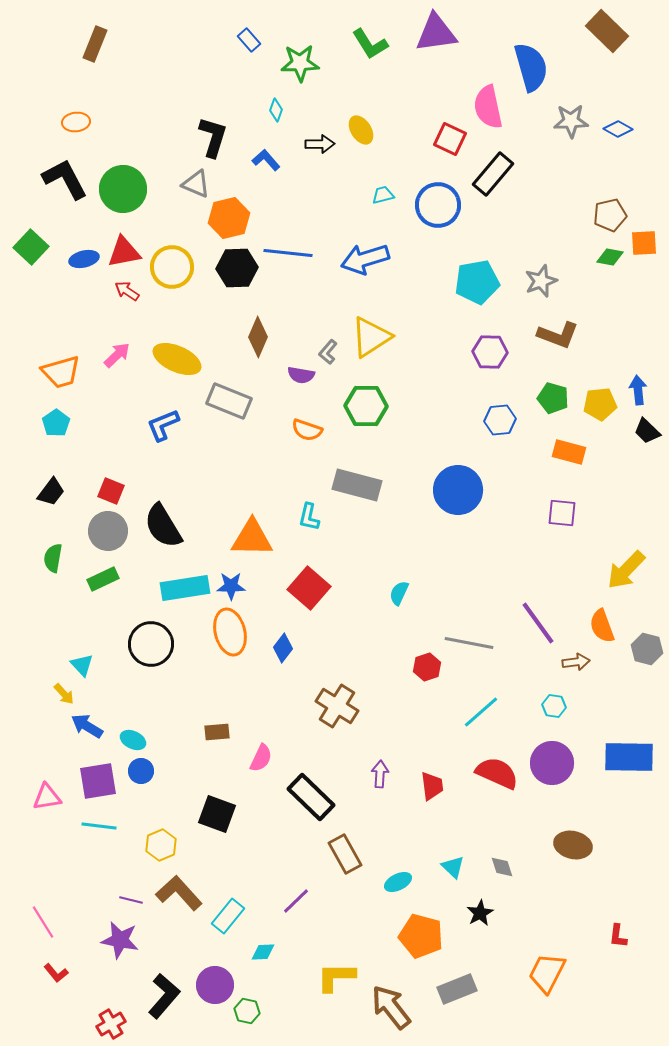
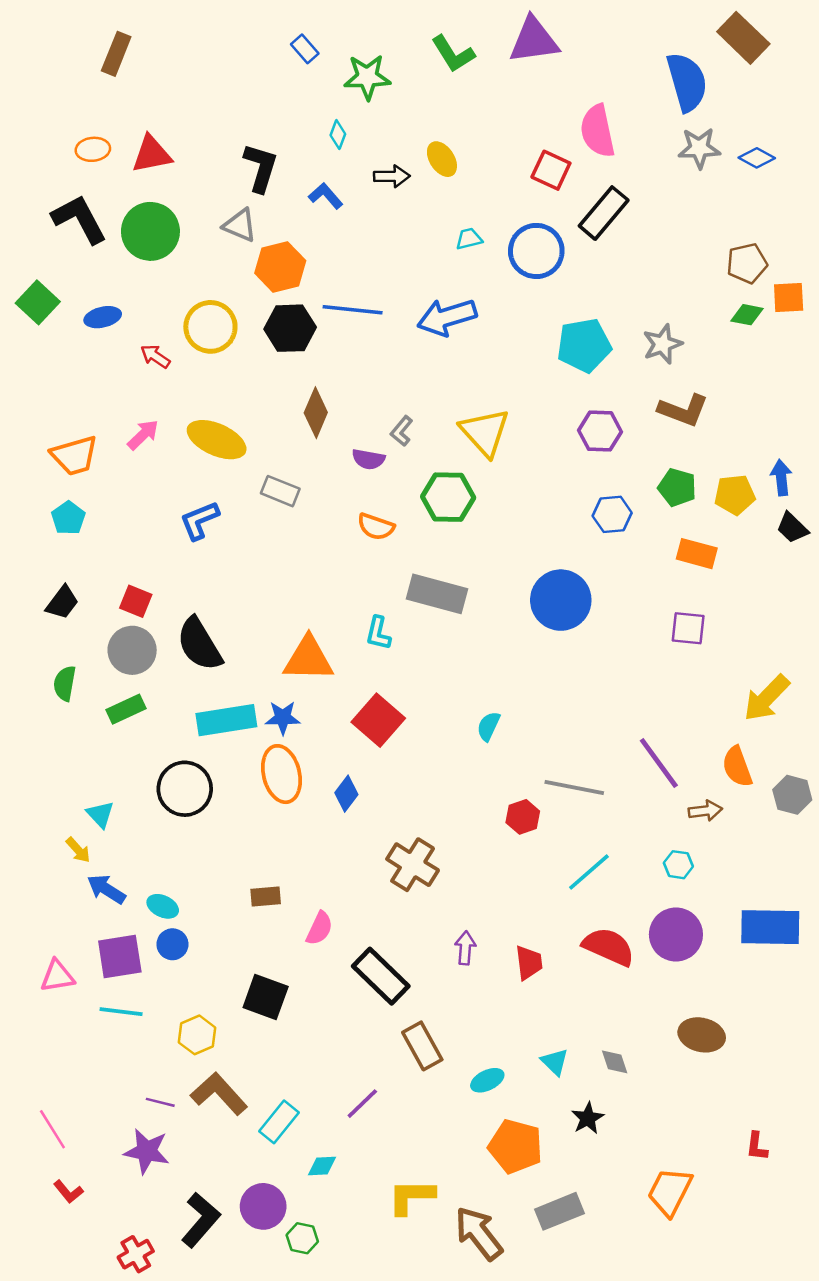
blue semicircle: (531, 67) -> (687, 82), moved
red triangle: (124, 252) -> (152, 154), moved
yellow triangle: (371, 337) -> (485, 432), moved, turned -39
gray rectangle: (229, 401) -> (280, 491), size x0.7

